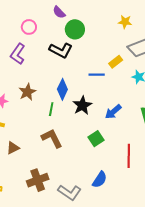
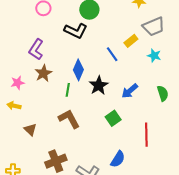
purple L-shape: (18, 54) -> (36, 49), moved
blue line: (97, 75) -> (112, 54), turned 56
brown triangle: (13, 148) -> (30, 130), turned -48

